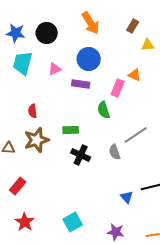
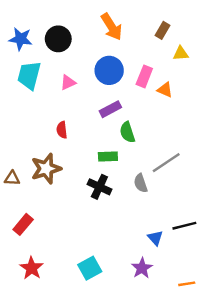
purple rectangle: (81, 84) -> (110, 109), moved, turned -36
pink rectangle: (118, 88) -> (144, 76), moved
red semicircle: (33, 111) -> (62, 130), moved
green rectangle: (71, 130) -> (108, 157), moved
purple star: (116, 232) -> (142, 268), moved, turned 30

